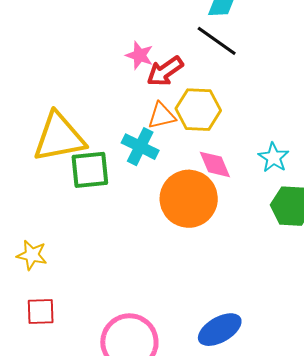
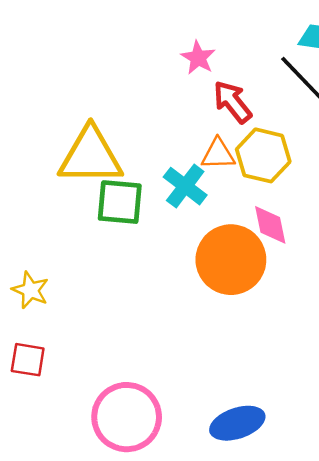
pink star: (140, 55) -> (198, 58), moved
red arrow: (165, 71) -> (232, 102), turned 75

